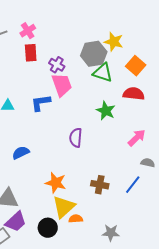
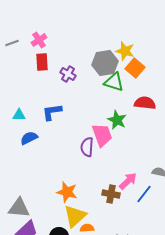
orange square: (136, 66) -> (135, 68), moved
pink trapezoid: (62, 85) -> (102, 135), moved
pink arrow: (137, 138) -> (128, 181), moved
blue semicircle: (21, 153) -> (29, 138), moved

